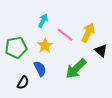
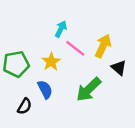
cyan arrow: (43, 21) -> (61, 29), moved

